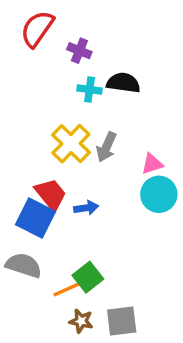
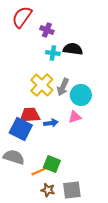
pink triangle: (152, 164) -> (75, 117), moved
red trapezoid: (51, 194) -> (30, 115), turned -55
cyan circle: (159, 194) -> (81, 95), moved
green square: (88, 277) -> (52, 164), turned -30

